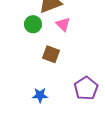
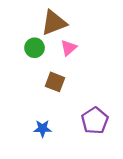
pink triangle: (63, 24) -> (69, 48), turned 35

